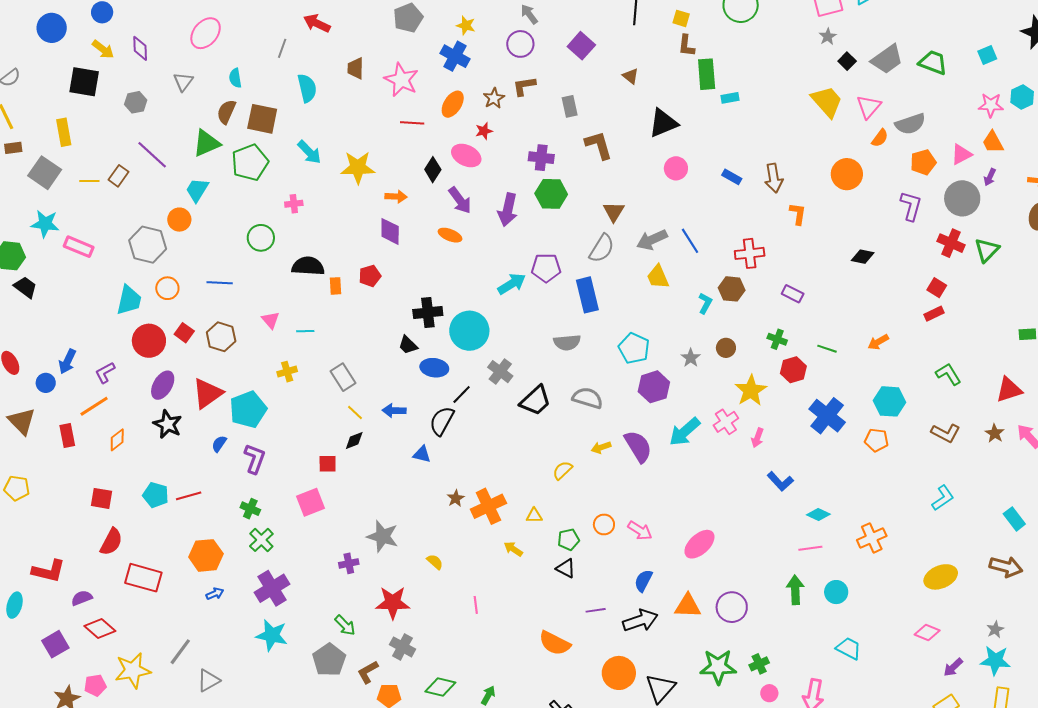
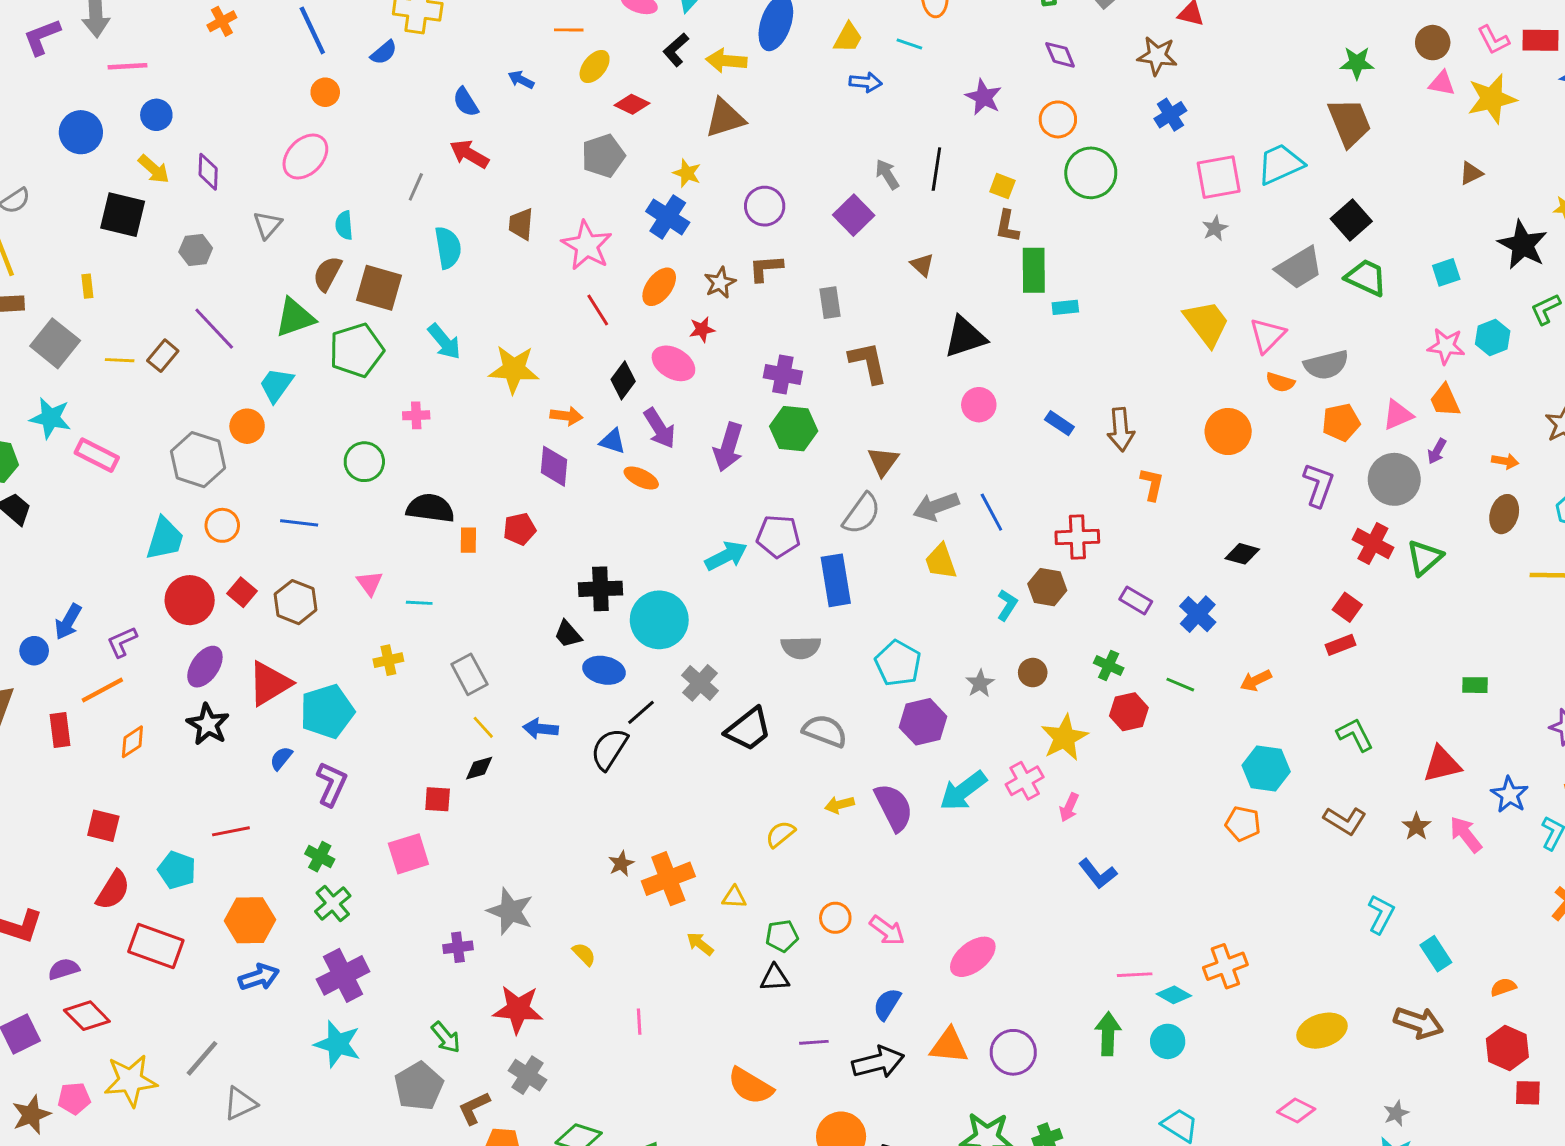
gray arrow: (529, 14) -> (887, 174), moved
black square: (847, 61) -> (1351, 220), moved, size x1.5
red line: (412, 123) -> (598, 310), turned 50
yellow rectangle: (64, 132) -> (87, 286), size x0.6
orange semicircle: (880, 138) -> (1280, 382), turned 66
blue cross: (827, 416) -> (1198, 614), moved, size x0.7
blue triangle: (422, 454) -> (613, 441), moved
cyan pentagon: (156, 495) -> (177, 870), moved
cyan L-shape: (943, 498) -> (1381, 914), moved, turned -32
cyan diamond: (818, 514) -> (1174, 995), moved
black triangle: (566, 568) -> (775, 978), turned -35
blue arrow: (215, 594) -> (259, 977), size x1.5

